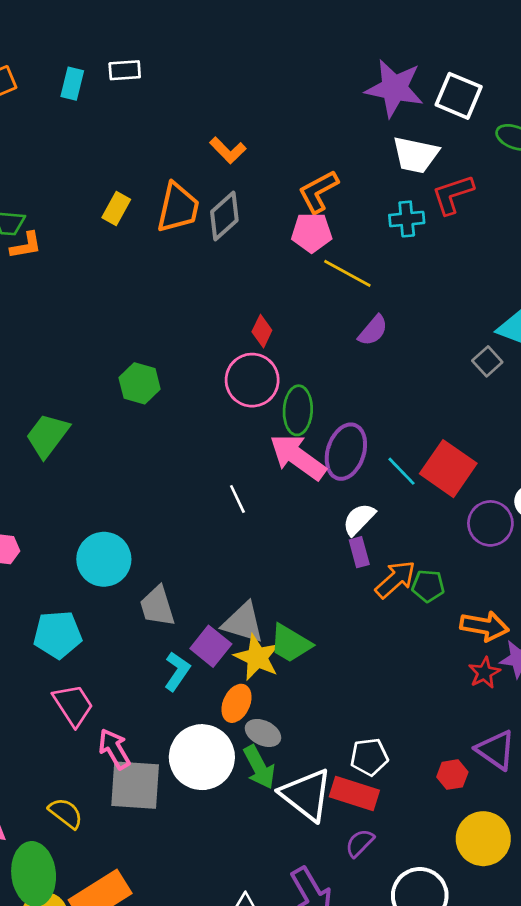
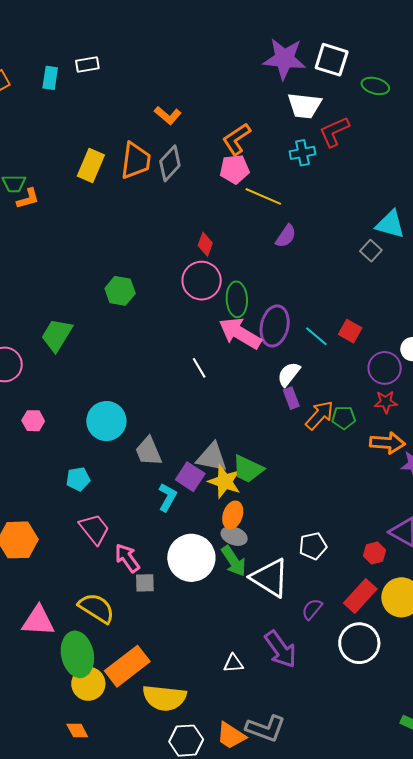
yellow rectangle: (116, 208) -> (91, 165), size x1.4
red square: (448, 469) -> (350, 331), size x0.6
cyan pentagon: (58, 635) -> (78, 479), size x0.7
red star: (484, 673) -> (386, 402), moved, turned 30
orange ellipse: (236, 703) -> (233, 515), moved
gray square: (135, 785) -> (145, 583), size x0.5
red rectangle: (354, 793) -> (360, 596), moved, turned -60
yellow semicircle: (66, 813) -> (96, 608), size x1.4

